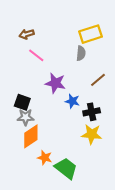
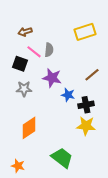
gray semicircle: (81, 53) -> (49, 50), moved
black square: (22, 102) -> (20, 64), moved
gray star: (26, 117) -> (24, 89), moved
orange star: (45, 158) -> (18, 166), moved

